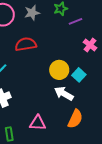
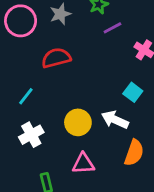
purple line: (75, 21) -> (112, 28), moved
yellow circle: (59, 70) -> (78, 122), moved

